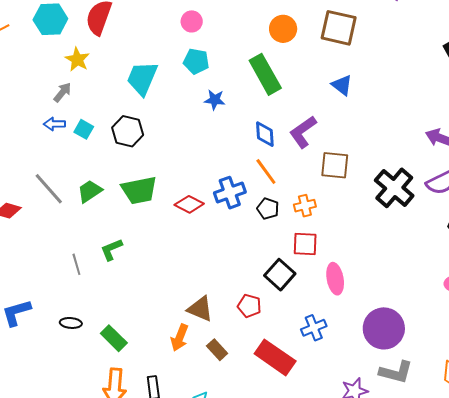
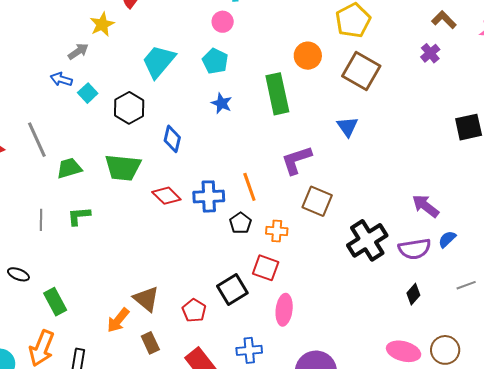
blue diamond: (265, 134) -> (172, 139), moved
green trapezoid: (90, 191) -> (69, 168), moved

